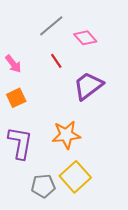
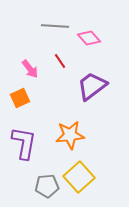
gray line: (51, 26) -> (55, 26), turned 44
pink arrow: (13, 64) -> (30, 69), moved

